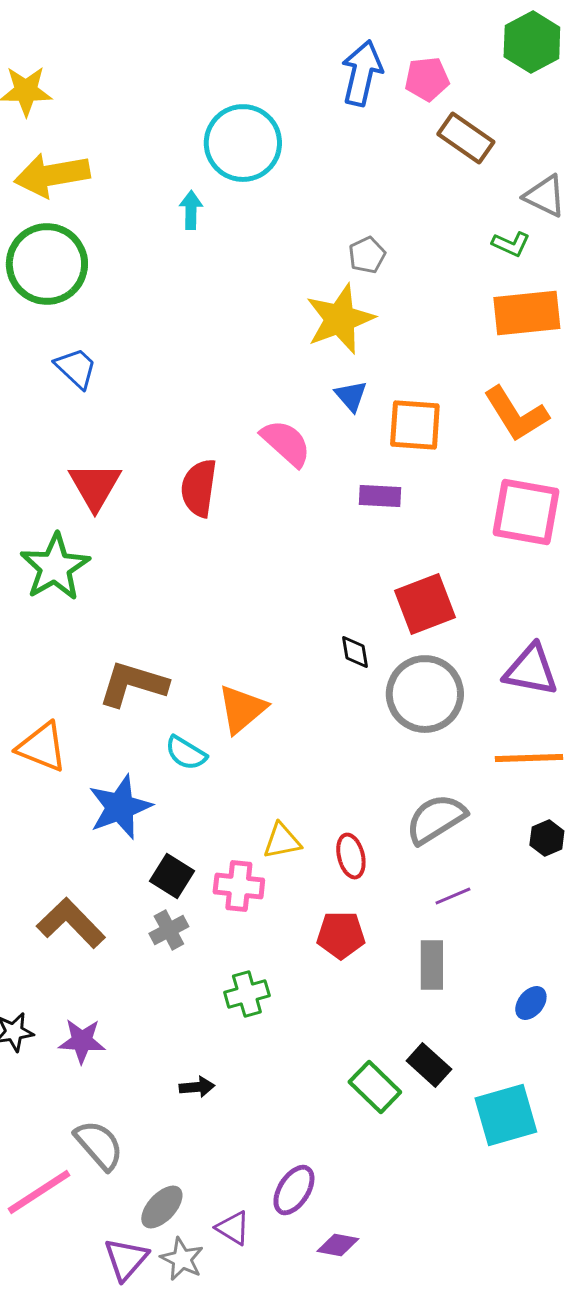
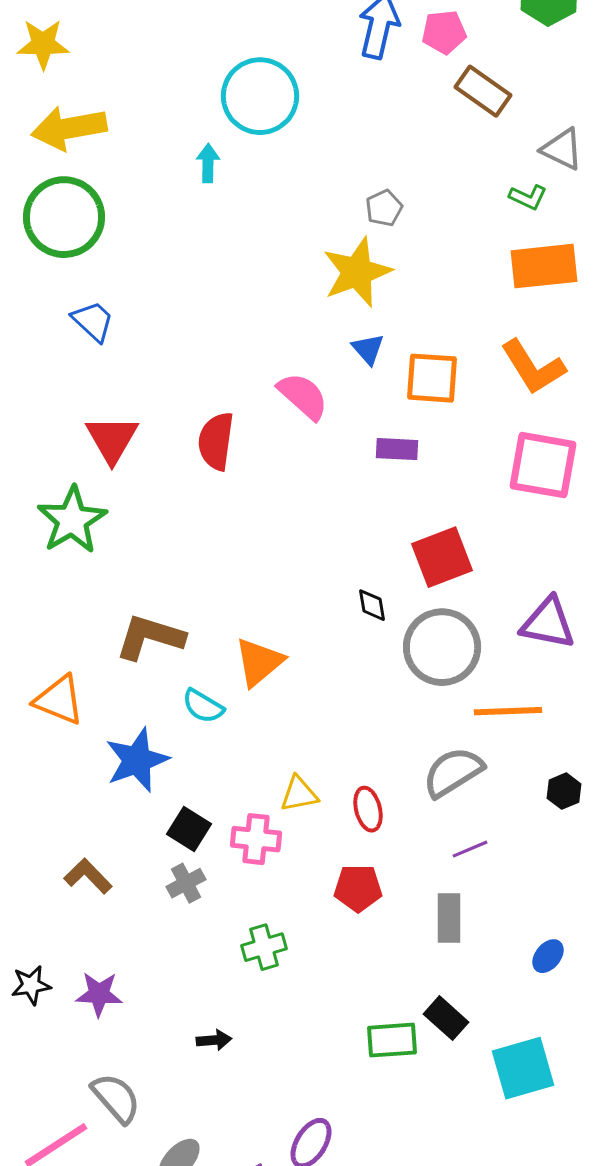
orange line: (529, 758) -> (508, 711), moved
brown L-shape: (71, 923) -> (88, 876), size x0.7
green rectangle: (375, 1087) -> (392, 1040), turned -48

